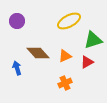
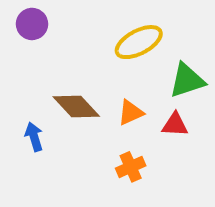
purple circle: (17, 21) -> (32, 24), moved
red triangle: (87, 62) -> (175, 125), turned 32

